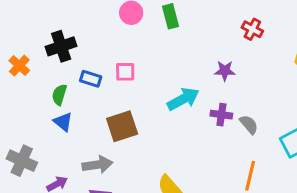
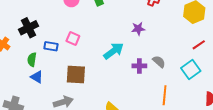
pink square: (125, 72) -> (73, 38), turned 32
purple cross: (221, 115) -> (139, 66), moved
brown square: (122, 126) -> (76, 74), turned 30

